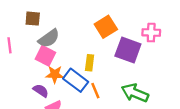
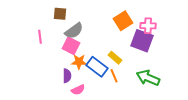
pink cross: (151, 33) -> (148, 26), moved
yellow rectangle: (90, 63) -> (115, 58), moved, turned -56
purple semicircle: (41, 91) -> (67, 76), turned 56

